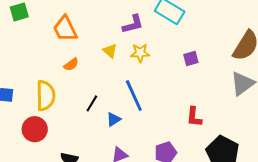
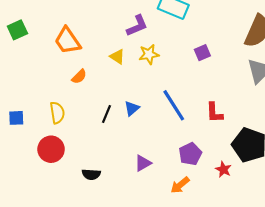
blue line: (134, 95) -> (174, 105), moved
yellow semicircle: (46, 96) -> (57, 113), size x0.7
blue triangle: (114, 119) -> (132, 108), moved

